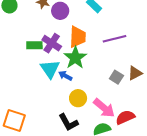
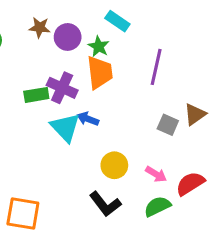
purple line: (115, 39) -> (156, 67), turned -55
green star: (75, 58) -> (99, 46), moved, size x0.6
blue arrow: (65, 76) -> (88, 119), moved
pink arrow: (104, 108) -> (156, 174), size x0.6

